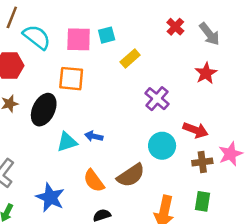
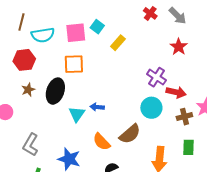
cyan square: (107, 35) -> (97, 27), turned -32
cyan semicircle: (37, 37) -> (43, 35), turned 140
purple cross: (157, 99) -> (156, 77), moved
cyan triangle: (67, 142) -> (77, 114), turned -30

